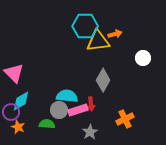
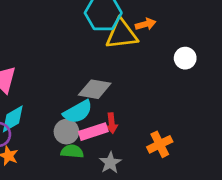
gray diamond: (103, 80) -> (95, 89), moved, turned 70
cyan semicircle: (67, 96) -> (78, 112), turned 145
green semicircle: (47, 124) -> (72, 151), moved

